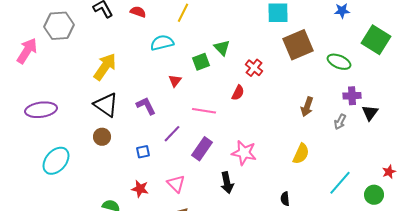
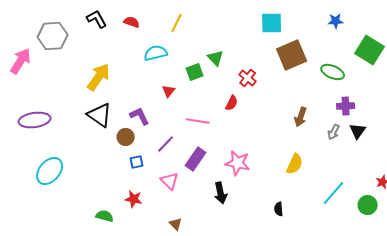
black triangle: (370, 113) -> (358, 131), moved
brown circle: (102, 137) -> (126, 137), moved
pink triangle: (176, 184) -> (170, 181), moved

